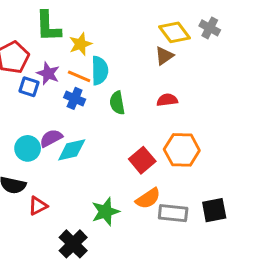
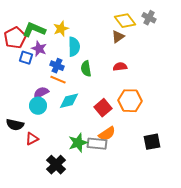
green L-shape: (48, 26) -> (34, 30), moved, turned 115
orange line: (79, 76) -> (58, 80), moved
cyan circle: (28, 148) -> (38, 106), moved
cyan diamond: (72, 150) -> (69, 101), moved
gray rectangle: (173, 213) -> (97, 144), moved

